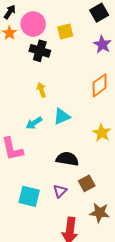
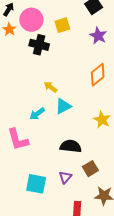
yellow arrow: (41, 90) -> (51, 87), moved, turned -32

